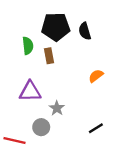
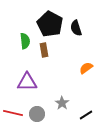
black pentagon: (56, 27) -> (50, 24), turned 30
gray star: (57, 108) -> (62, 103), moved
red line: (14, 141) -> (13, 113), moved

